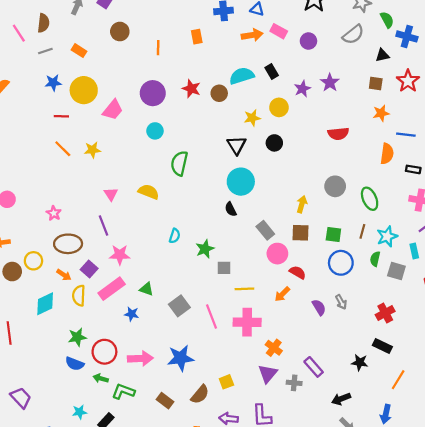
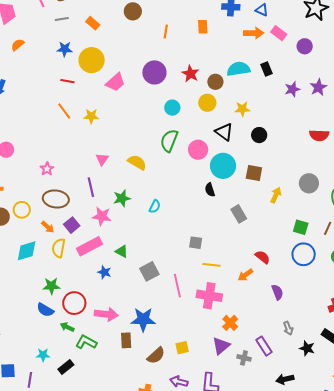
yellow circle: (279, 107) -> (207, 103), moved
cyan circle: (155, 131) -> (172, 108), moved
black triangle: (237, 145) -> (224, 132), turned -30
brown square: (301, 233) -> (254, 173), moved
green star: (205, 249) -> (122, 198), moved
pink circle: (277, 254) -> (198, 150), moved
gray arrow: (341, 302) -> (288, 328), moved
brown rectangle: (165, 401) -> (126, 340), moved, turned 42

